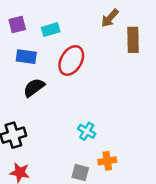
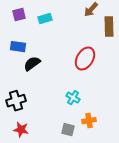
blue rectangle: (26, 57) -> (18, 47), moved
red ellipse: (71, 60) -> (85, 59), moved

